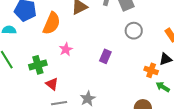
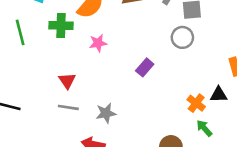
gray circle: (134, 31) -> (182, 37), moved
green cross: (38, 65) -> (61, 25), moved

